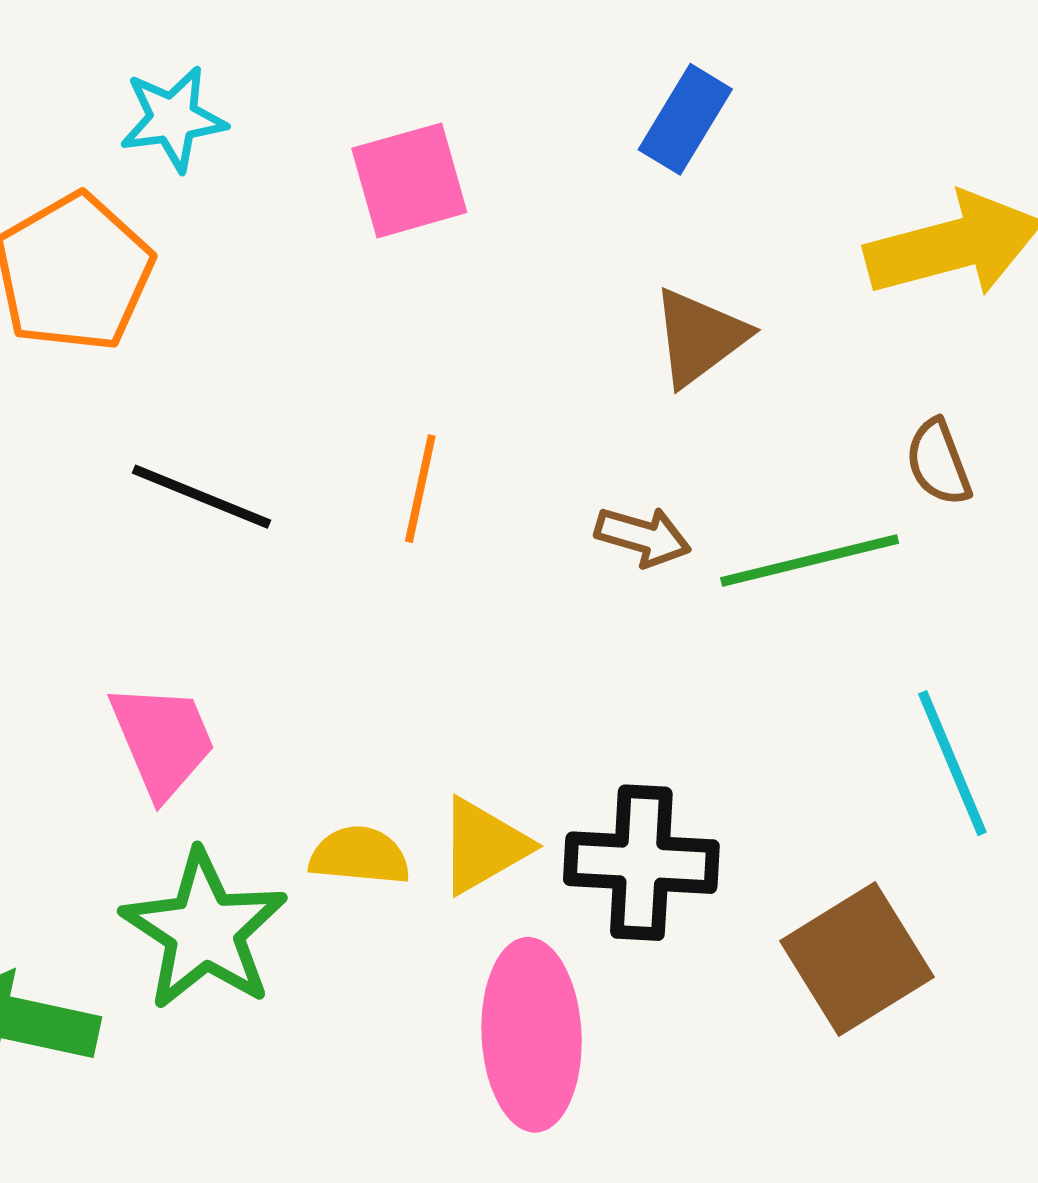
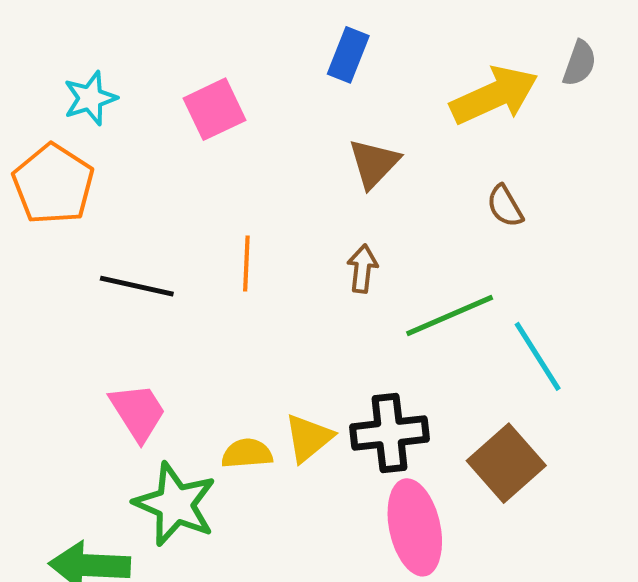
brown arrow: (643, 536) -> (362, 269), turned -90
green line: (810, 561) -> (450, 315), moved
pink ellipse: (532, 1035) -> (415, 527), moved

